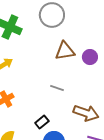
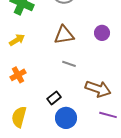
brown triangle: (65, 51) -> (64, 35), moved

